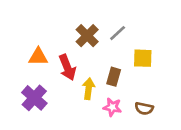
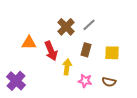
yellow square: (143, 58) -> (112, 53), moved
brown rectangle: (114, 77) -> (86, 50), moved
purple cross: (34, 98) -> (16, 81), moved

